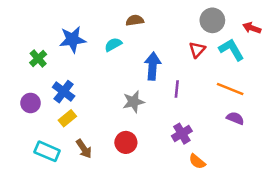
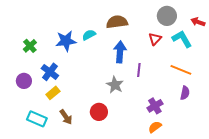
brown semicircle: (135, 20) -> (117, 22), moved, size x1.5
blue star: (72, 39) -> (66, 41), moved
gray star: (134, 102) -> (115, 85), moved, turned -30
purple semicircle: (235, 118) -> (185, 93), turned 80
purple cross: (182, 134) -> (155, 106), moved
orange semicircle: (197, 161) -> (155, 127), turned 104

